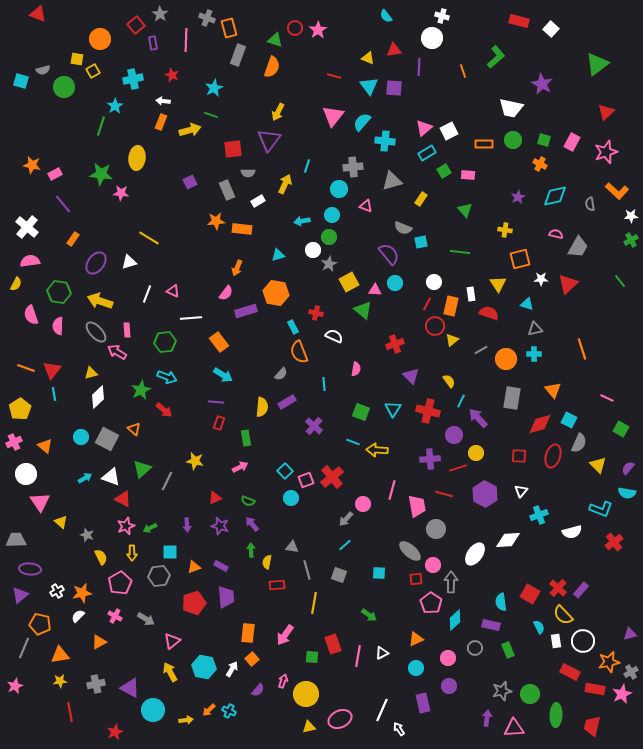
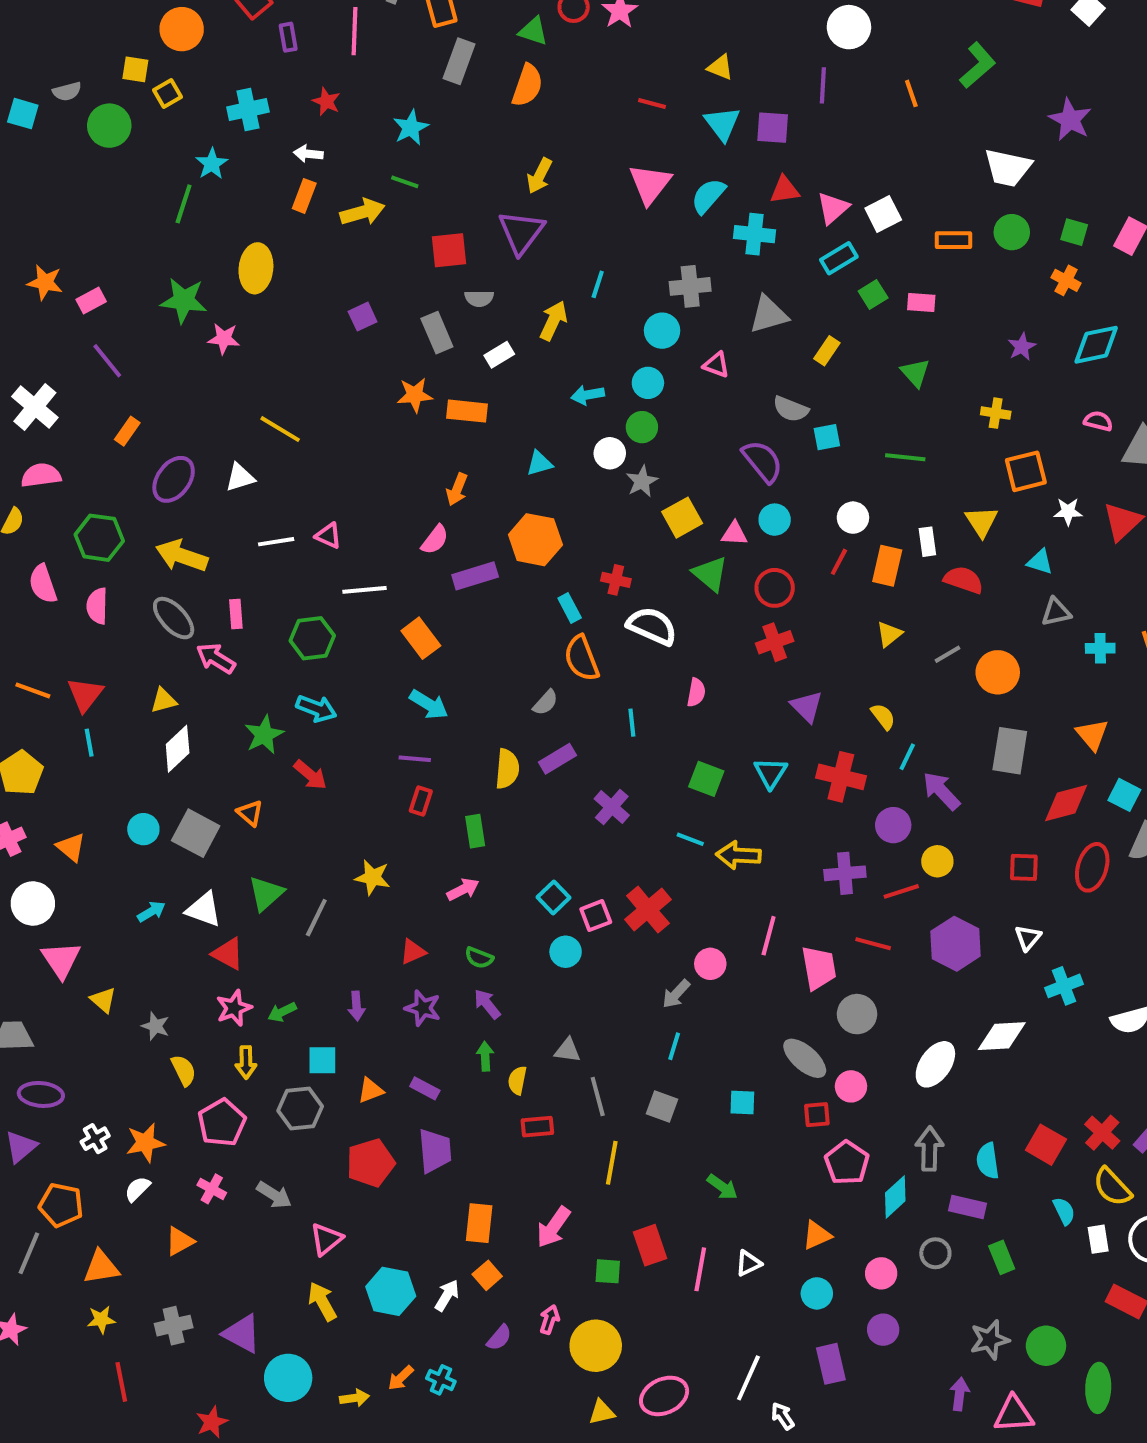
red triangle: (394, 50) -> (785, 190), moved
white line: (147, 294) -> (276, 542), turned 60
red circle: (435, 326) -> (775, 588), moved
white semicircle: (334, 336) -> (652, 626), size x1.4
cyan cross: (534, 354) -> (1100, 648), moved
cyan line: (345, 545) -> (674, 1046), turned -32
gray arrow: (451, 582) -> (929, 1149), moved

